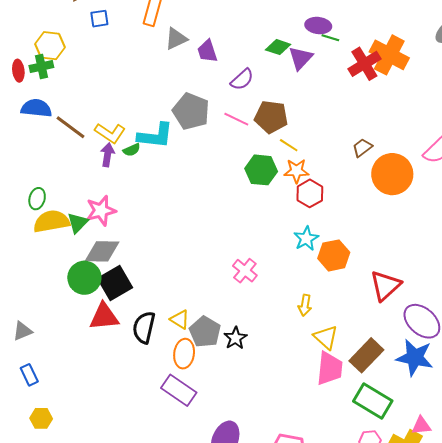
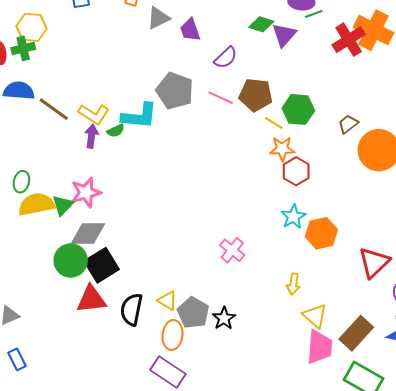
green line: (330, 38) -> (314, 14), turned -36
green hexagon: (261, 170) -> (298, 109), moved

